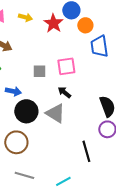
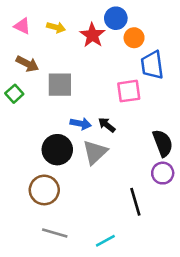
pink square: (66, 66) -> (129, 91), moved
gray square: (39, 71) -> (60, 85), moved, size x1.5
blue arrow: (13, 91) -> (81, 124), moved
gray triangle: (55, 113) -> (95, 152), turned 45

